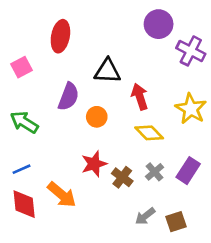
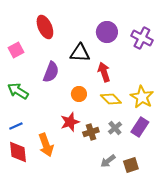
purple circle: (159, 24) -> (107, 32), moved
red ellipse: (60, 36) -> (45, 27), turned -35
yellow star: (191, 109) -> (142, 97), moved
orange circle: (97, 117) -> (79, 94), moved
brown cross: (122, 177) -> (91, 132), turned 35
orange arrow: (62, 195) -> (46, 145), turned 30

